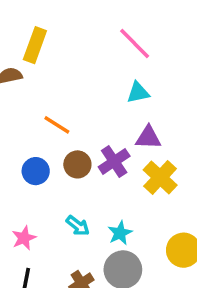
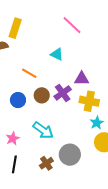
cyan triangle: (138, 92) -> (57, 54), moved, turned 40
yellow cross: (160, 177) -> (89, 101), turned -30
cyan arrow: (78, 226) -> (43, 130), size x1.5
cyan star: (120, 233) -> (97, 123), moved

